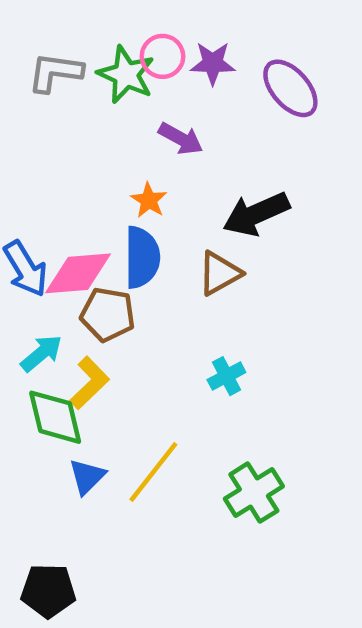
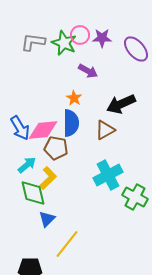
cyan cross: (226, 376) -> (108, 175), size x1.8
yellow line: (153, 472) -> (67, 244), moved
green cross: (254, 493) -> (135, 197), moved, turned -30

